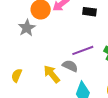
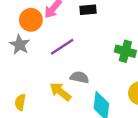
purple line: (83, 50) -> (62, 47), moved

